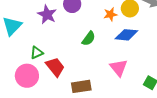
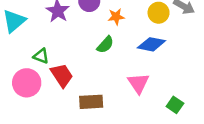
orange star: (110, 14) -> (116, 17), moved
green triangle: (37, 53) -> (41, 56), turned 40

